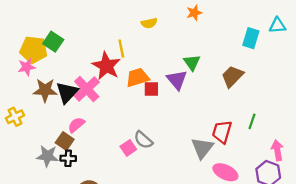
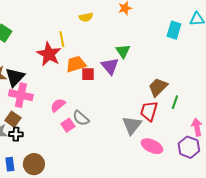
brown trapezoid: (232, 76) -> (158, 87), moved
pink cross: (87, 89) -> (21, 95), moved, turned -35
pink semicircle: (76, 125) -> (58, 105), moved

